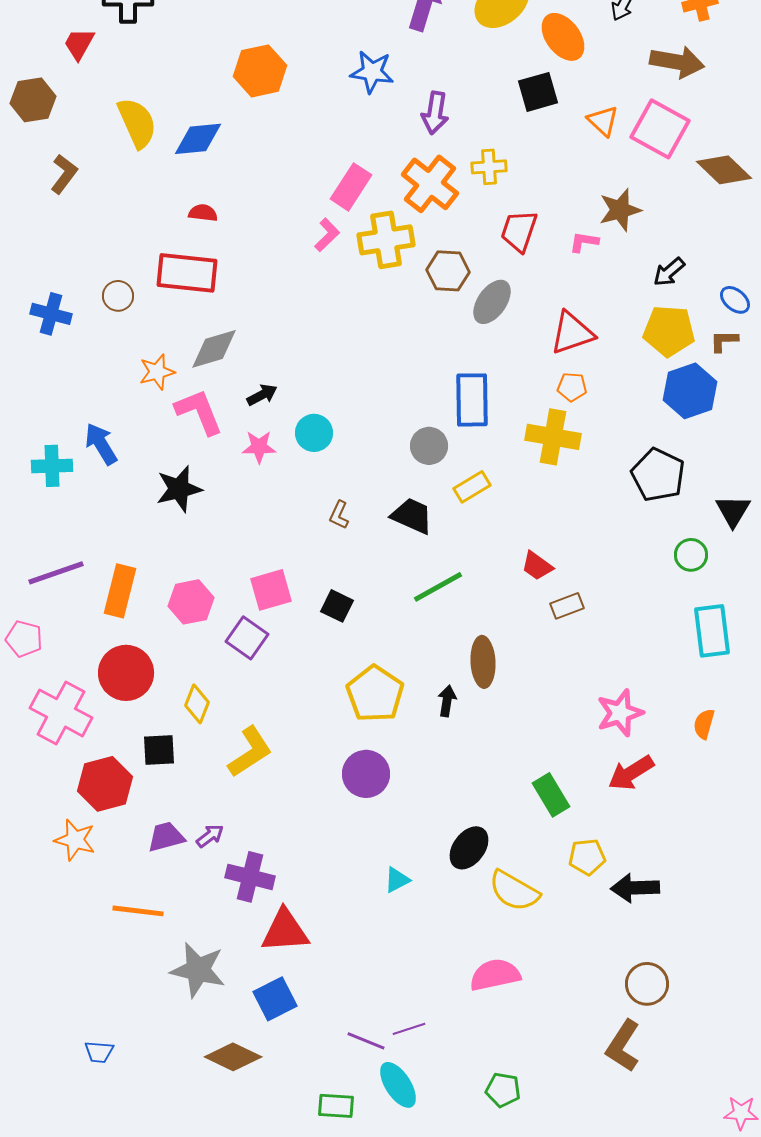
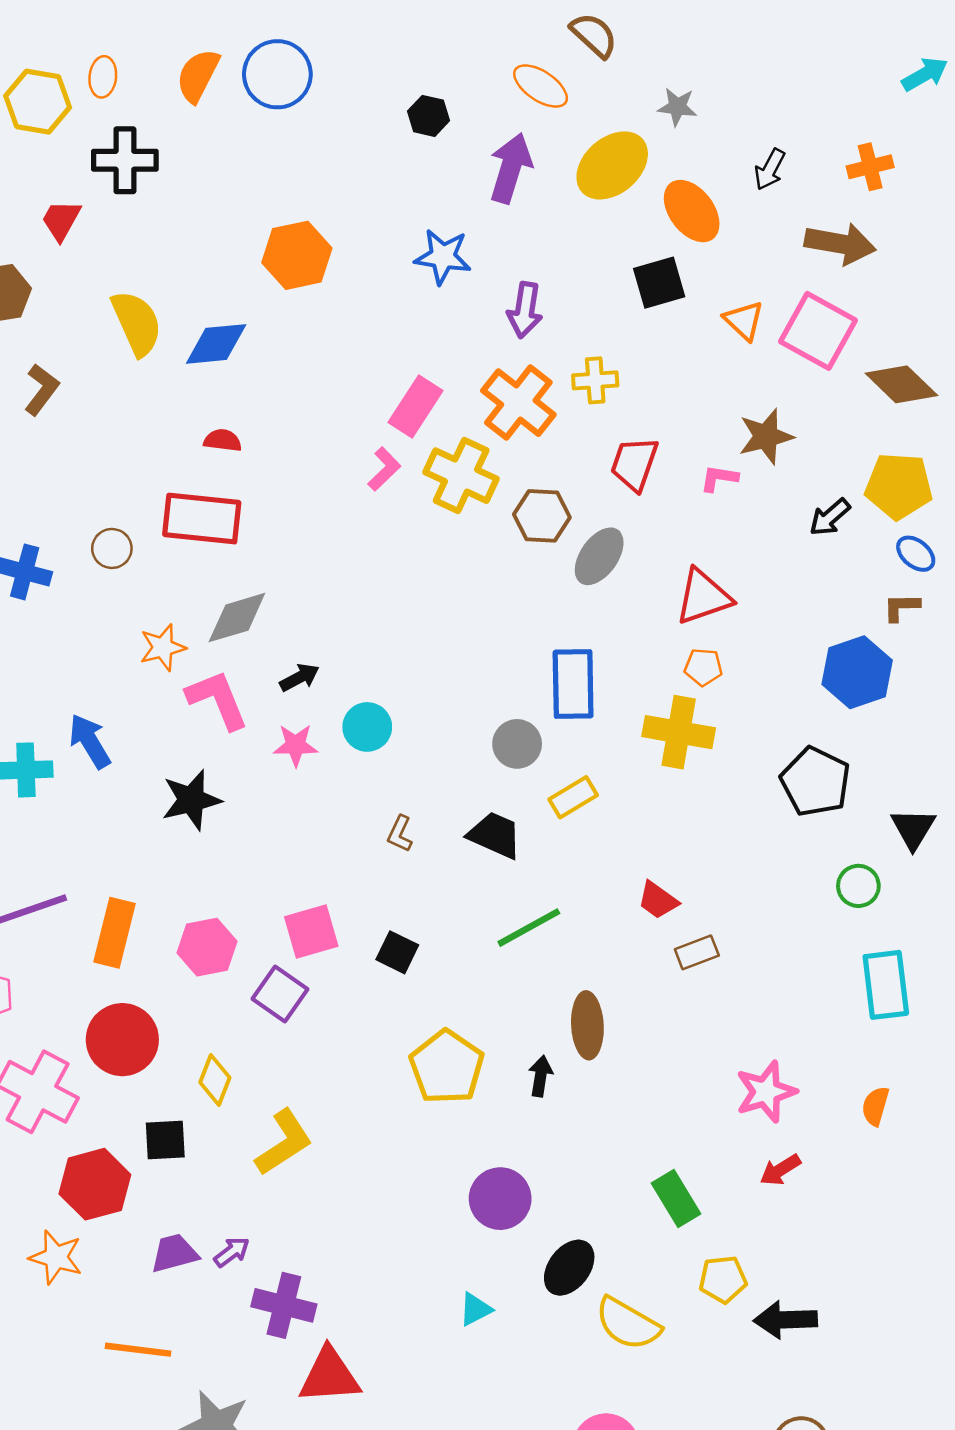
yellow cross: (386, 240) -> (461, 476), turned 34
yellow pentagon: (669, 331) -> (899, 486), moved
red arrow: (631, 773) -> (780, 1170), size x0.7
purple circle: (366, 774) -> (500, 1199), moved

